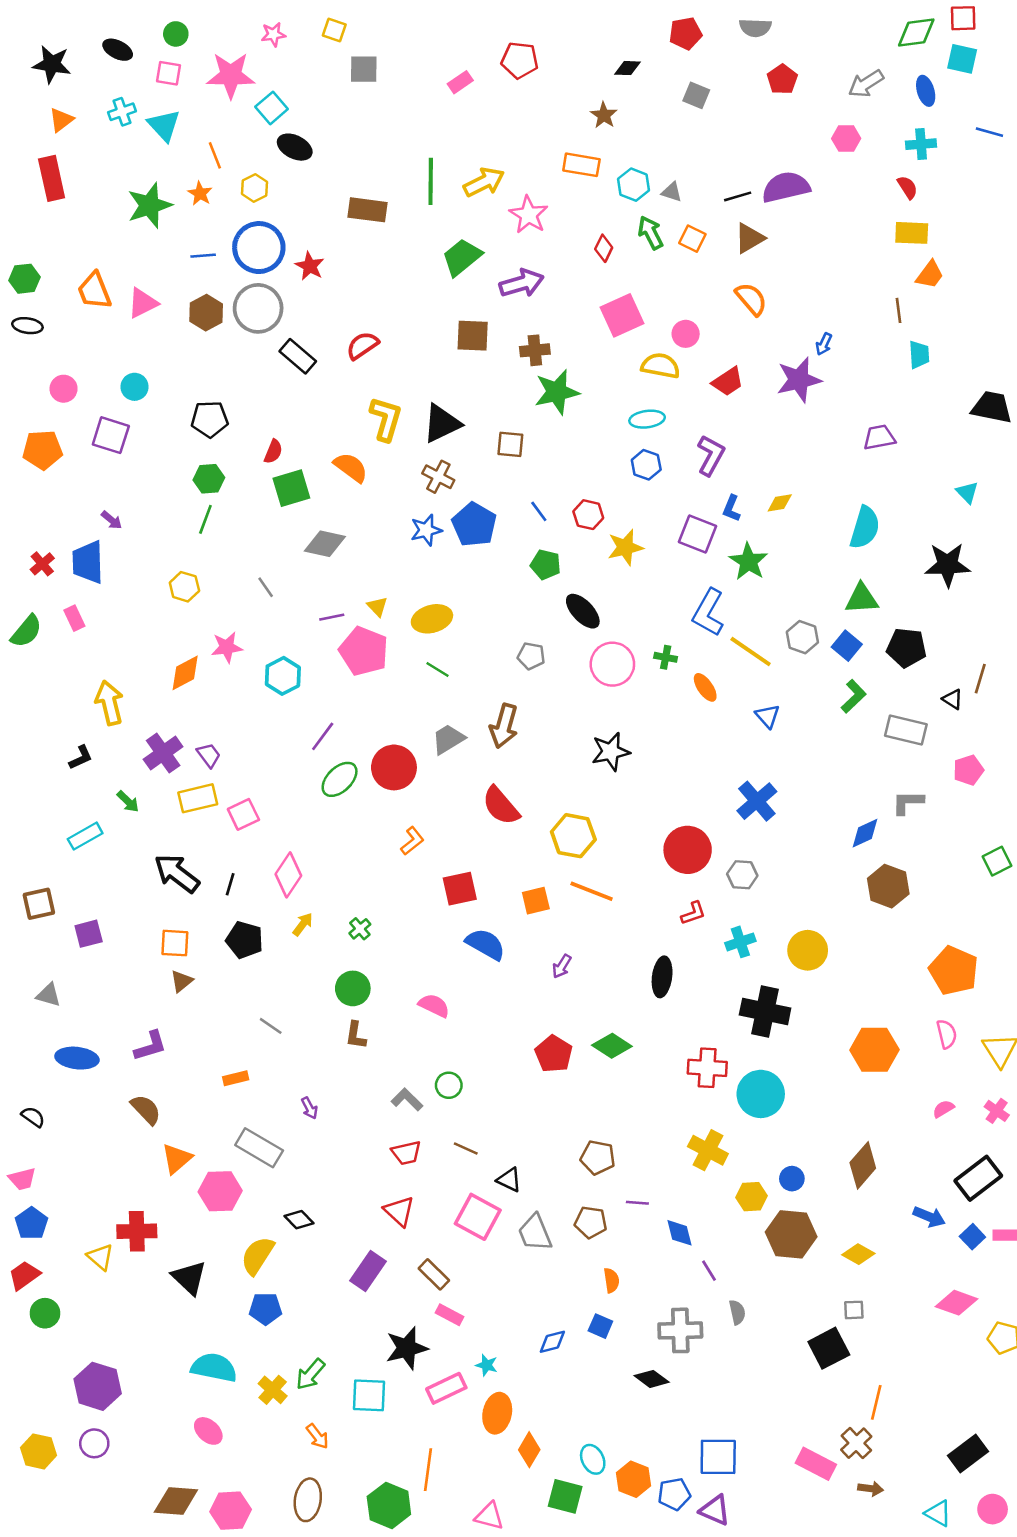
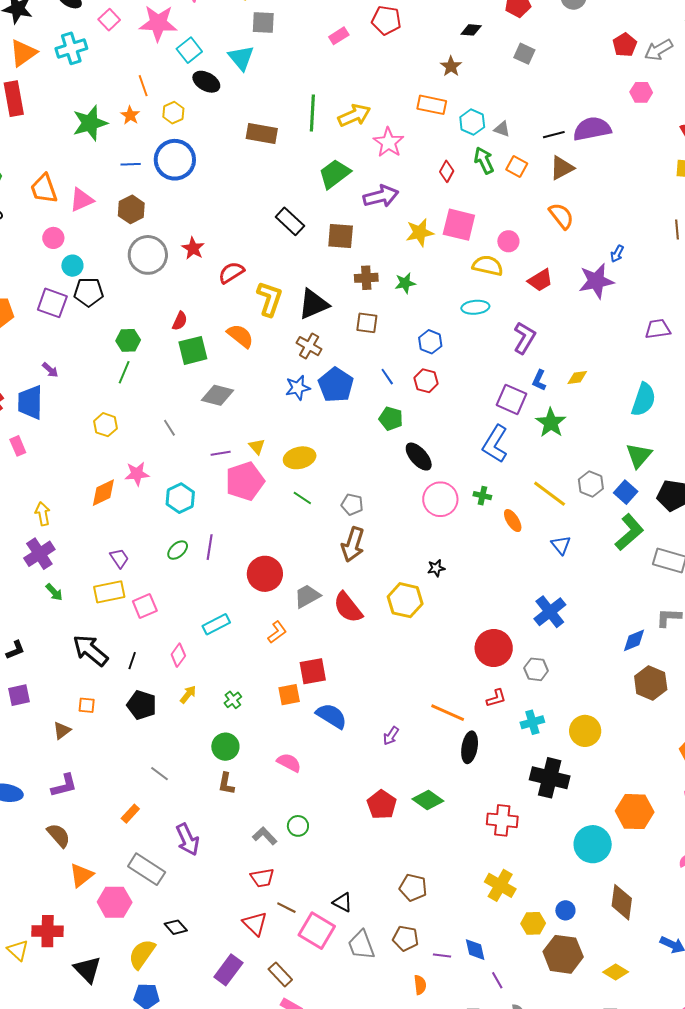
pink square: (169, 73) -> (109, 20), turned 35
red pentagon: (782, 79) -> (625, 45), moved
cyan cross: (122, 112) -> (71, 48), size x1.4
orange triangle: (61, 120) -> (23, 53), size x1.4
cyan triangle: (164, 125) -> (241, 58), moved
red star: (310, 266) -> (193, 248), moved
gray circle: (258, 308) -> (148, 255), moved
pink square: (622, 315) -> (459, 225), turned 36
red semicircle: (362, 346) -> (231, 273), moved
brown cross: (535, 350) -> (366, 278), moved
black rectangle: (298, 356) -> (290, 221), moved
pink circle: (64, 389) -> (53, 238), moved
green star: (557, 392) -> (405, 283), size x0.6
black pentagon: (210, 419) -> (89, 292), moved
blue hexagon: (646, 465) -> (430, 342), moved
yellow star: (625, 547) -> (420, 232), moved
green triangle: (862, 599) -> (639, 455), turned -48
blue L-shape: (708, 613) -> (495, 444), moved
pink pentagon: (364, 651) -> (245, 481), turned 30
gray pentagon: (531, 656) -> (352, 504), moved
green L-shape: (854, 696) -> (629, 532), size x1.4
yellow arrow: (109, 703) -> (43, 514), size x0.7
purple line: (323, 736) -> (210, 547), turned -30
gray trapezoid: (448, 739) -> (307, 596), moved
black star: (611, 752) -> (436, 568), size x0.6
purple cross: (163, 753) -> (39, 554), moved
black L-shape: (81, 758) -> (15, 650), moved
green ellipse: (340, 779) -> (178, 550), moved, size x0.7
cyan rectangle: (85, 836) -> (216, 624), moved
yellow hexagon: (573, 836) -> (405, 600), moved
pink diamond: (288, 875) -> (178, 655), size x0.7
orange line: (592, 891) -> (448, 713), moved
orange square: (536, 901) -> (289, 695), moved
orange square: (175, 943) -> (87, 705), size x0.7
brown triangle: (182, 981) -> (62, 730), moved
orange rectangle: (236, 1078) -> (130, 814), turned -36
cyan circle: (761, 1094) -> (593, 844), moved
purple arrow: (309, 1108) -> (188, 839), size x1.8
brown line: (466, 1148) -> (286, 908), moved
brown diamond: (863, 1165) -> (622, 902), turned -36
purple line: (637, 1203) -> (442, 956), moved

